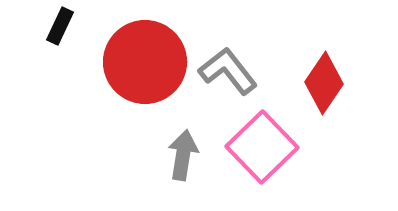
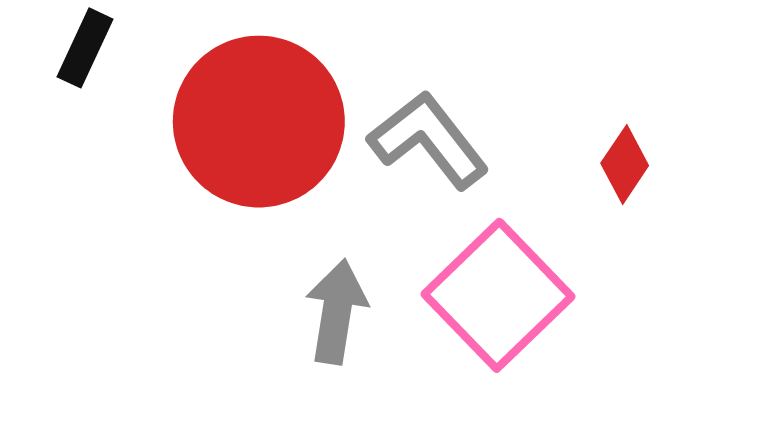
red diamond: (324, 83) -> (625, 164), size x0.6

